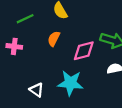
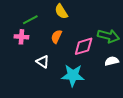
pink cross: (14, 46) -> (21, 37), moved
white triangle: (37, 90) -> (43, 62), moved

